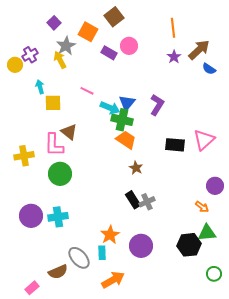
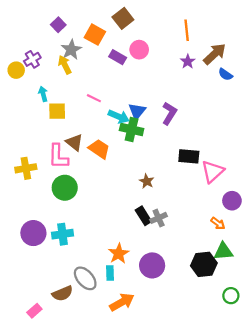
orange trapezoid: (126, 140) -> (99, 149), moved
pink triangle: (204, 140) -> (213, 172), moved

